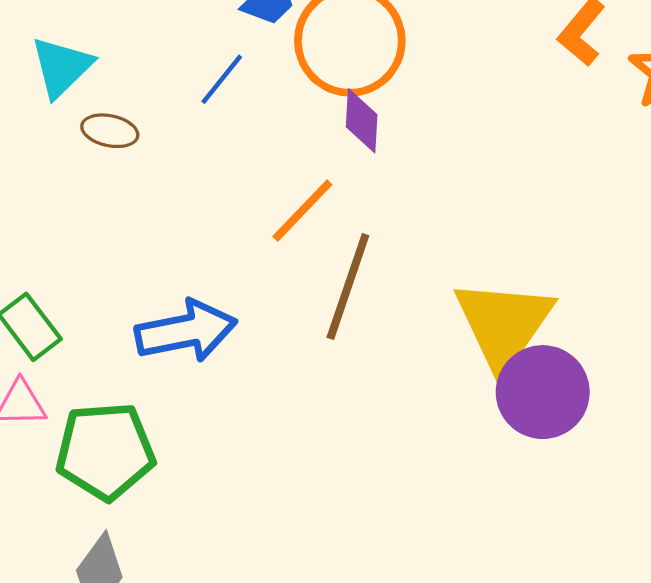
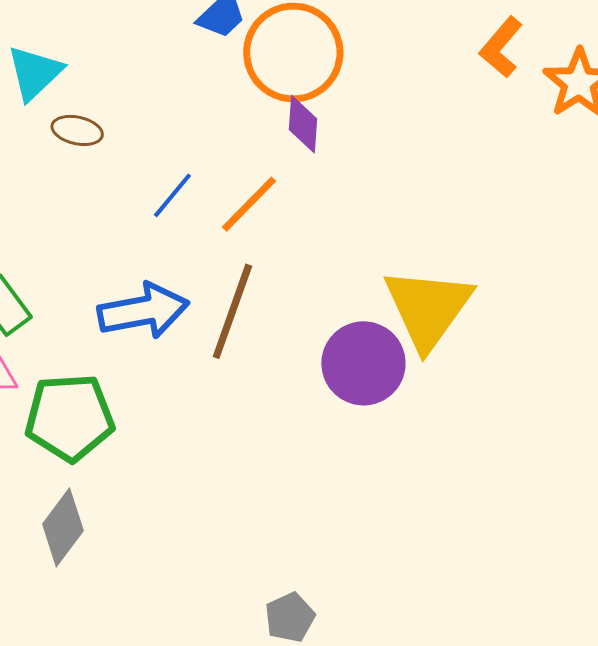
blue line: (222, 79) -> (172, 195), moved
brown line: (348, 286) -> (232, 311), moved
purple circle: (543, 392) -> (363, 363), moved

